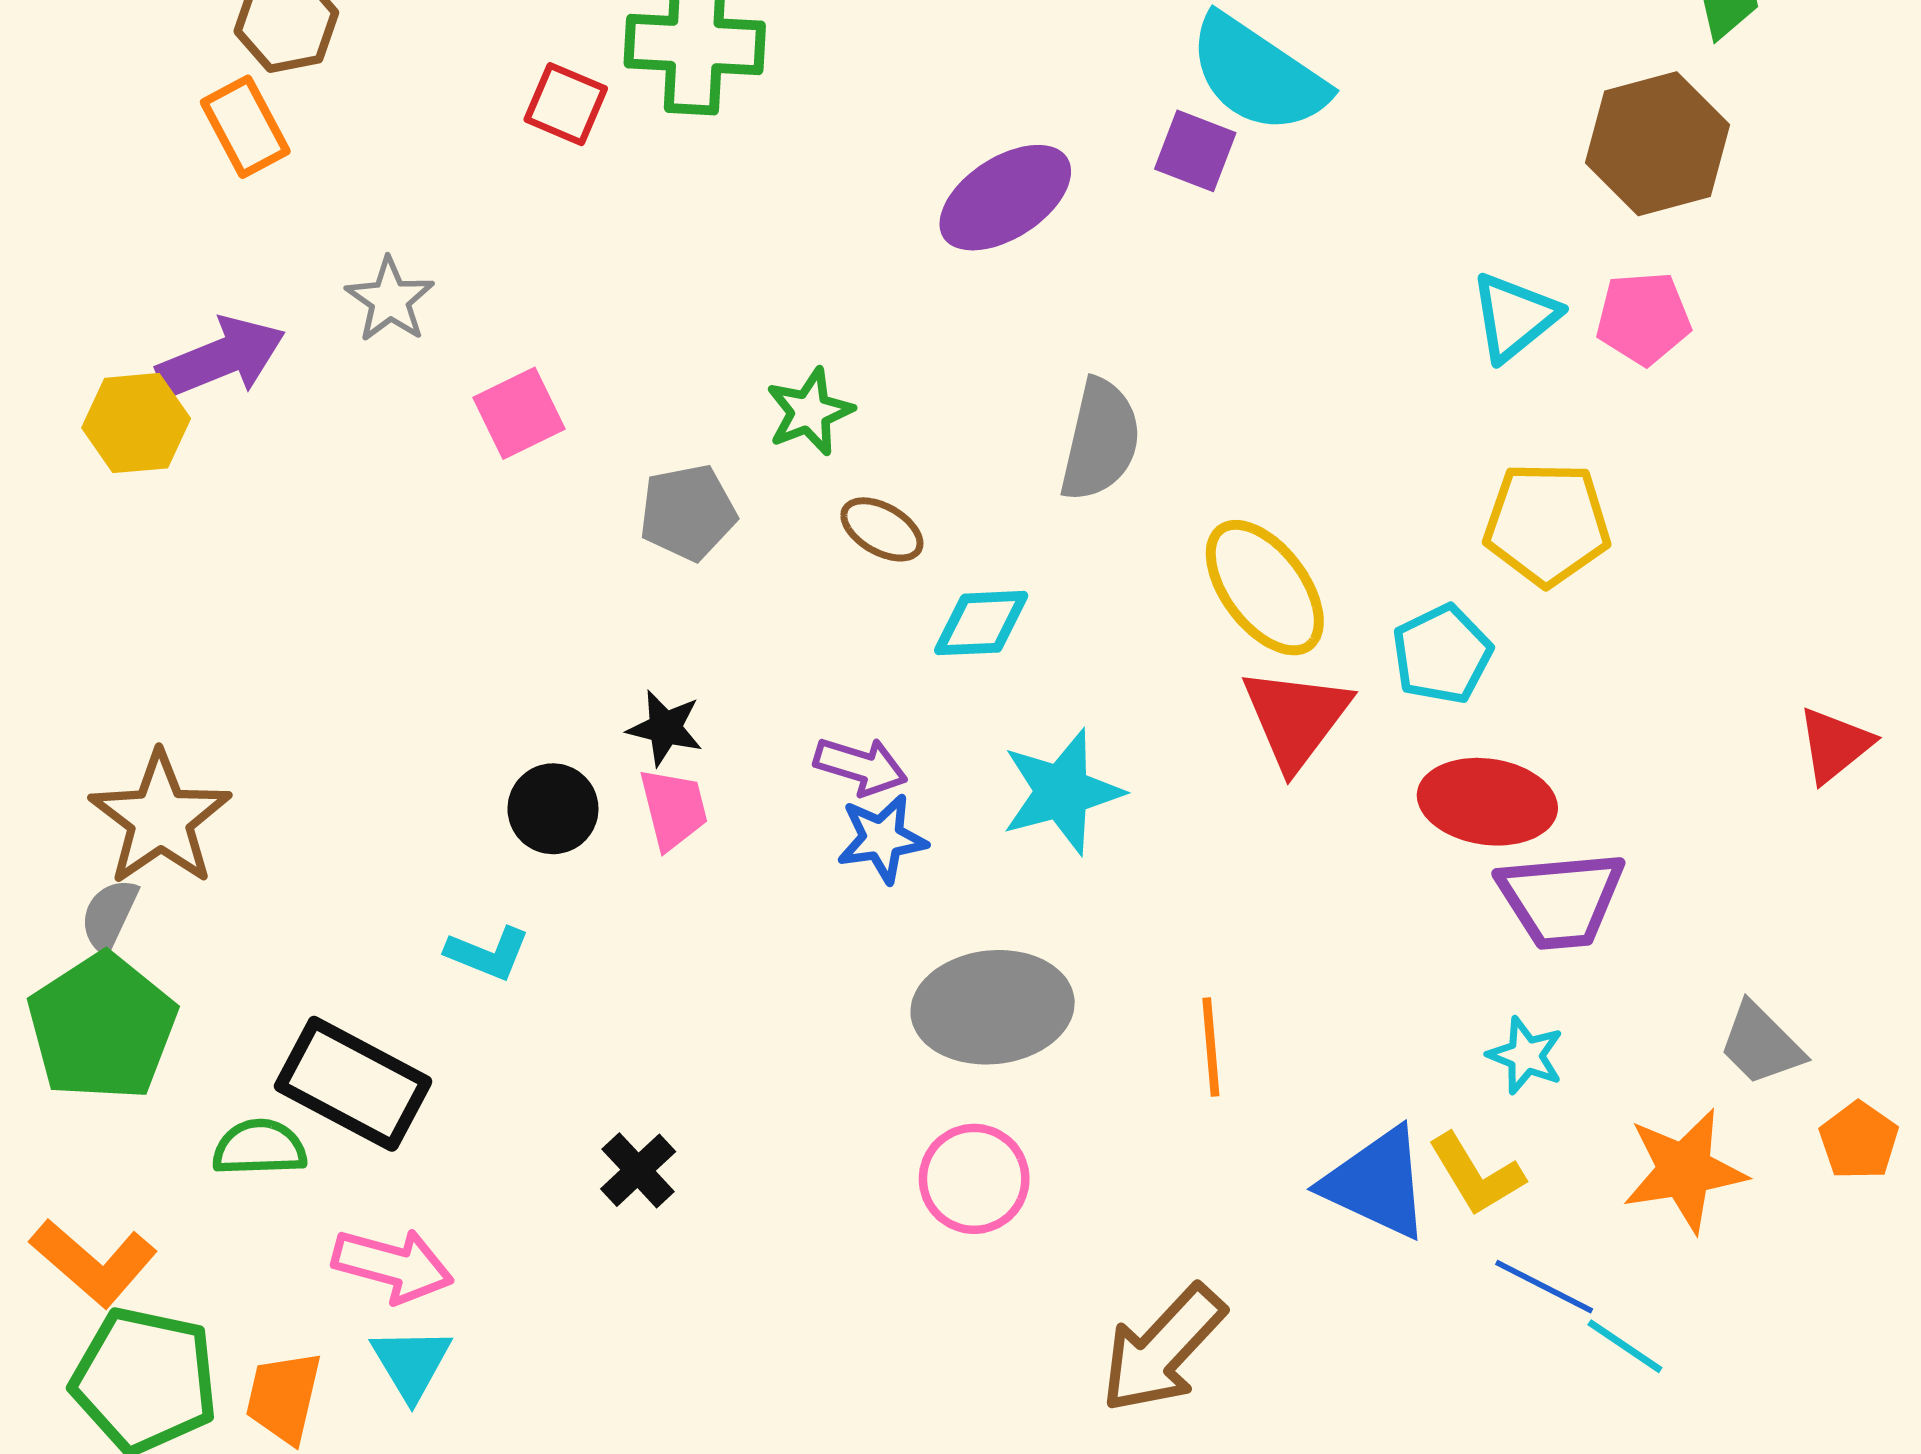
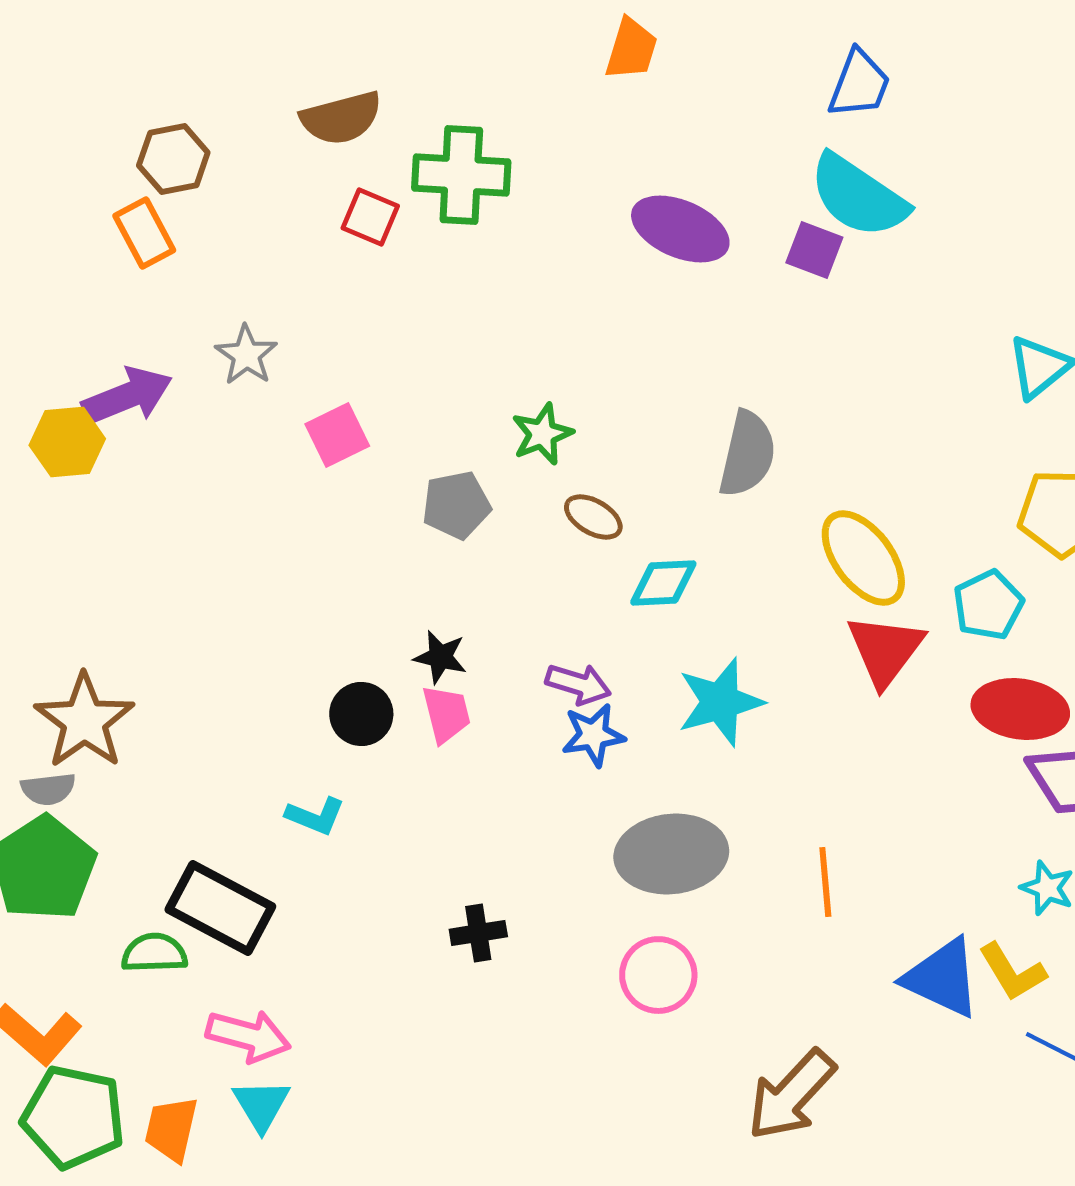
purple ellipse: (1005, 198) -> (680, 229), moved, turned 56
gray semicircle: (109, 915) -> (48, 789), turned -122
black cross: (638, 1170) -> (478, 933), moved, turned 34

